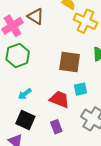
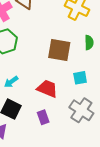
cyan square: (80, 89) -> (80, 78), moved

